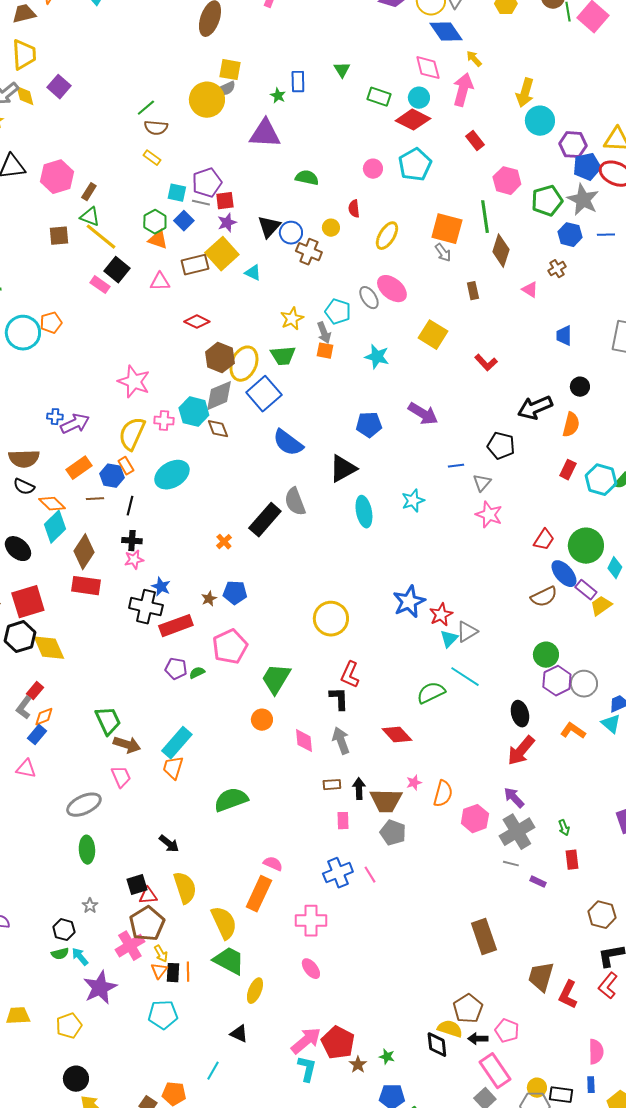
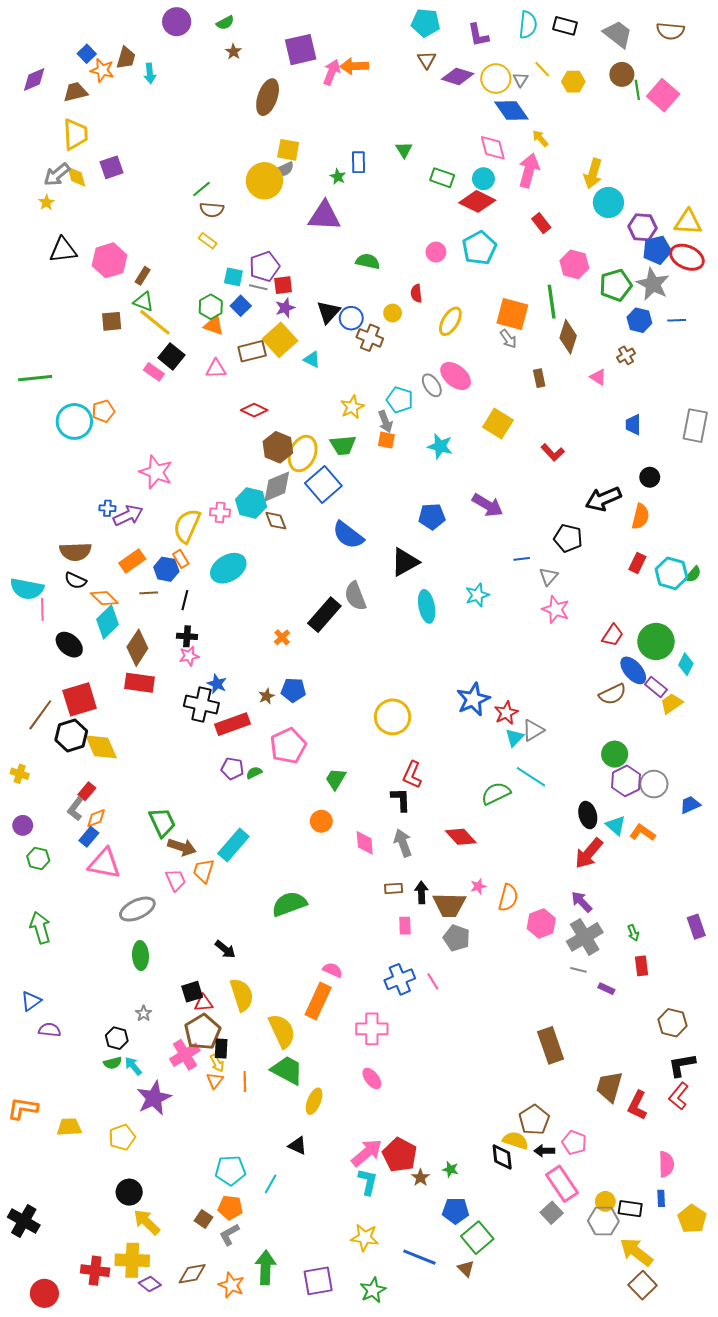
purple square: (59, 87) -> (112, 167), turned 30
pink star: (134, 382) -> (156, 472), moved
green trapezoid: (276, 679) -> (336, 779), size x0.7
cyan triangle: (611, 724) -> (616, 825), moved
orange trapezoid: (173, 768) -> (204, 871), moved
pink triangle: (26, 769) -> (104, 864), moved, size x1.6
black rectangle: (173, 973) -> (221, 1048), moved
cyan pentagon: (163, 1015) -> (230, 1170), moved

